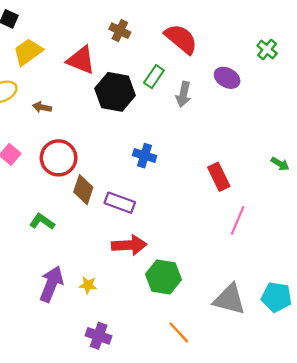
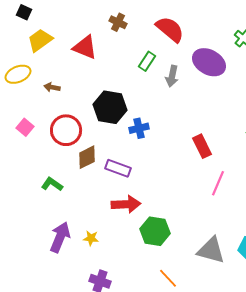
purple ellipse: (227, 78) -> (209, 62), size x1.5
black hexagon: (115, 92) -> (110, 107), moved
blue cross: (145, 156) -> (139, 128), turned -30
brown diamond: (83, 190) -> (87, 157), turned 45

